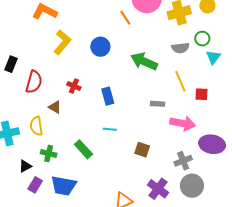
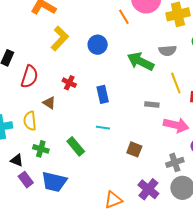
gray semicircle: (180, 48) -> (168, 51), moved
black triangle: (25, 166) -> (17, 160), turned 48
purple rectangle: (35, 185) -> (26, 180), turned -70

